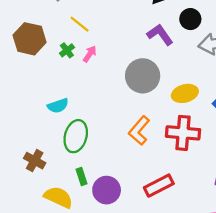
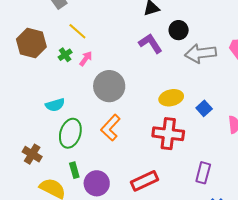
gray circle: (143, 76) -> (109, 86), moved
orange L-shape: (139, 131) -> (110, 128), moved

